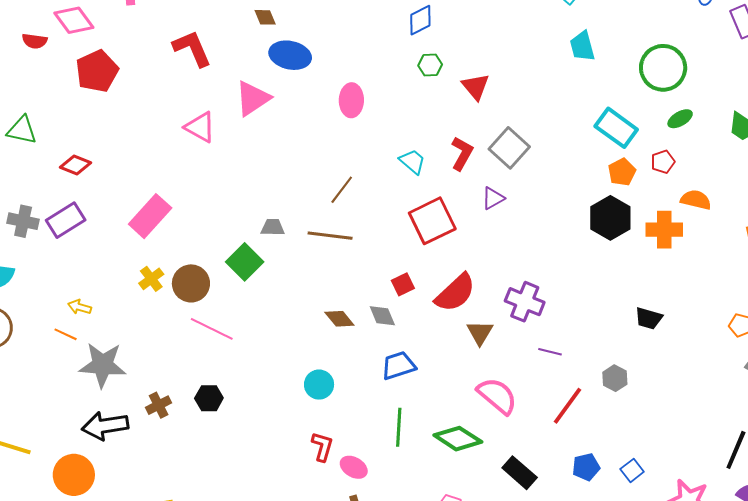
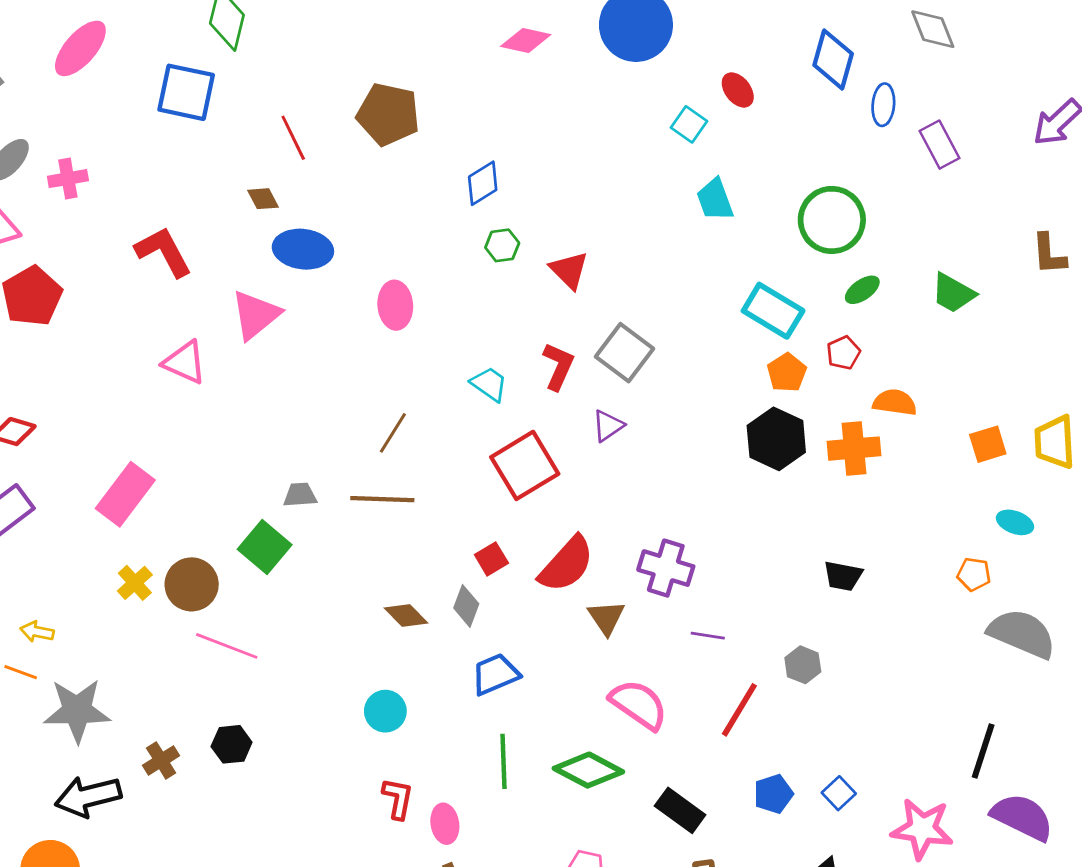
gray diamond: (382, 316) -> (466, 606), turned 48
pink ellipse: (354, 467) -> (445, 824), turned 56

